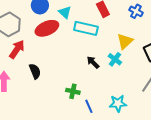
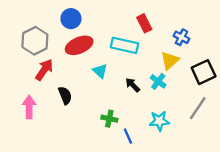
blue cross: (136, 11) -> (181, 37), moved
cyan triangle: (65, 12) -> (100, 71), moved
cyan star: (118, 103) -> (159, 121), moved

